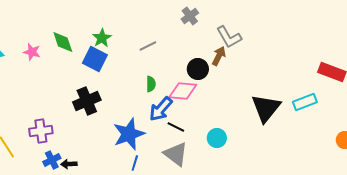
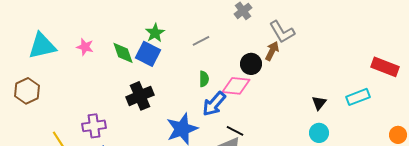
green diamond: (63, 42) -> (123, 53), moved
black triangle: (266, 108) -> (319, 103), size x0.5
black line: (176, 127) -> (235, 131), moved
cyan circle: (217, 138) -> (319, 133), moved

